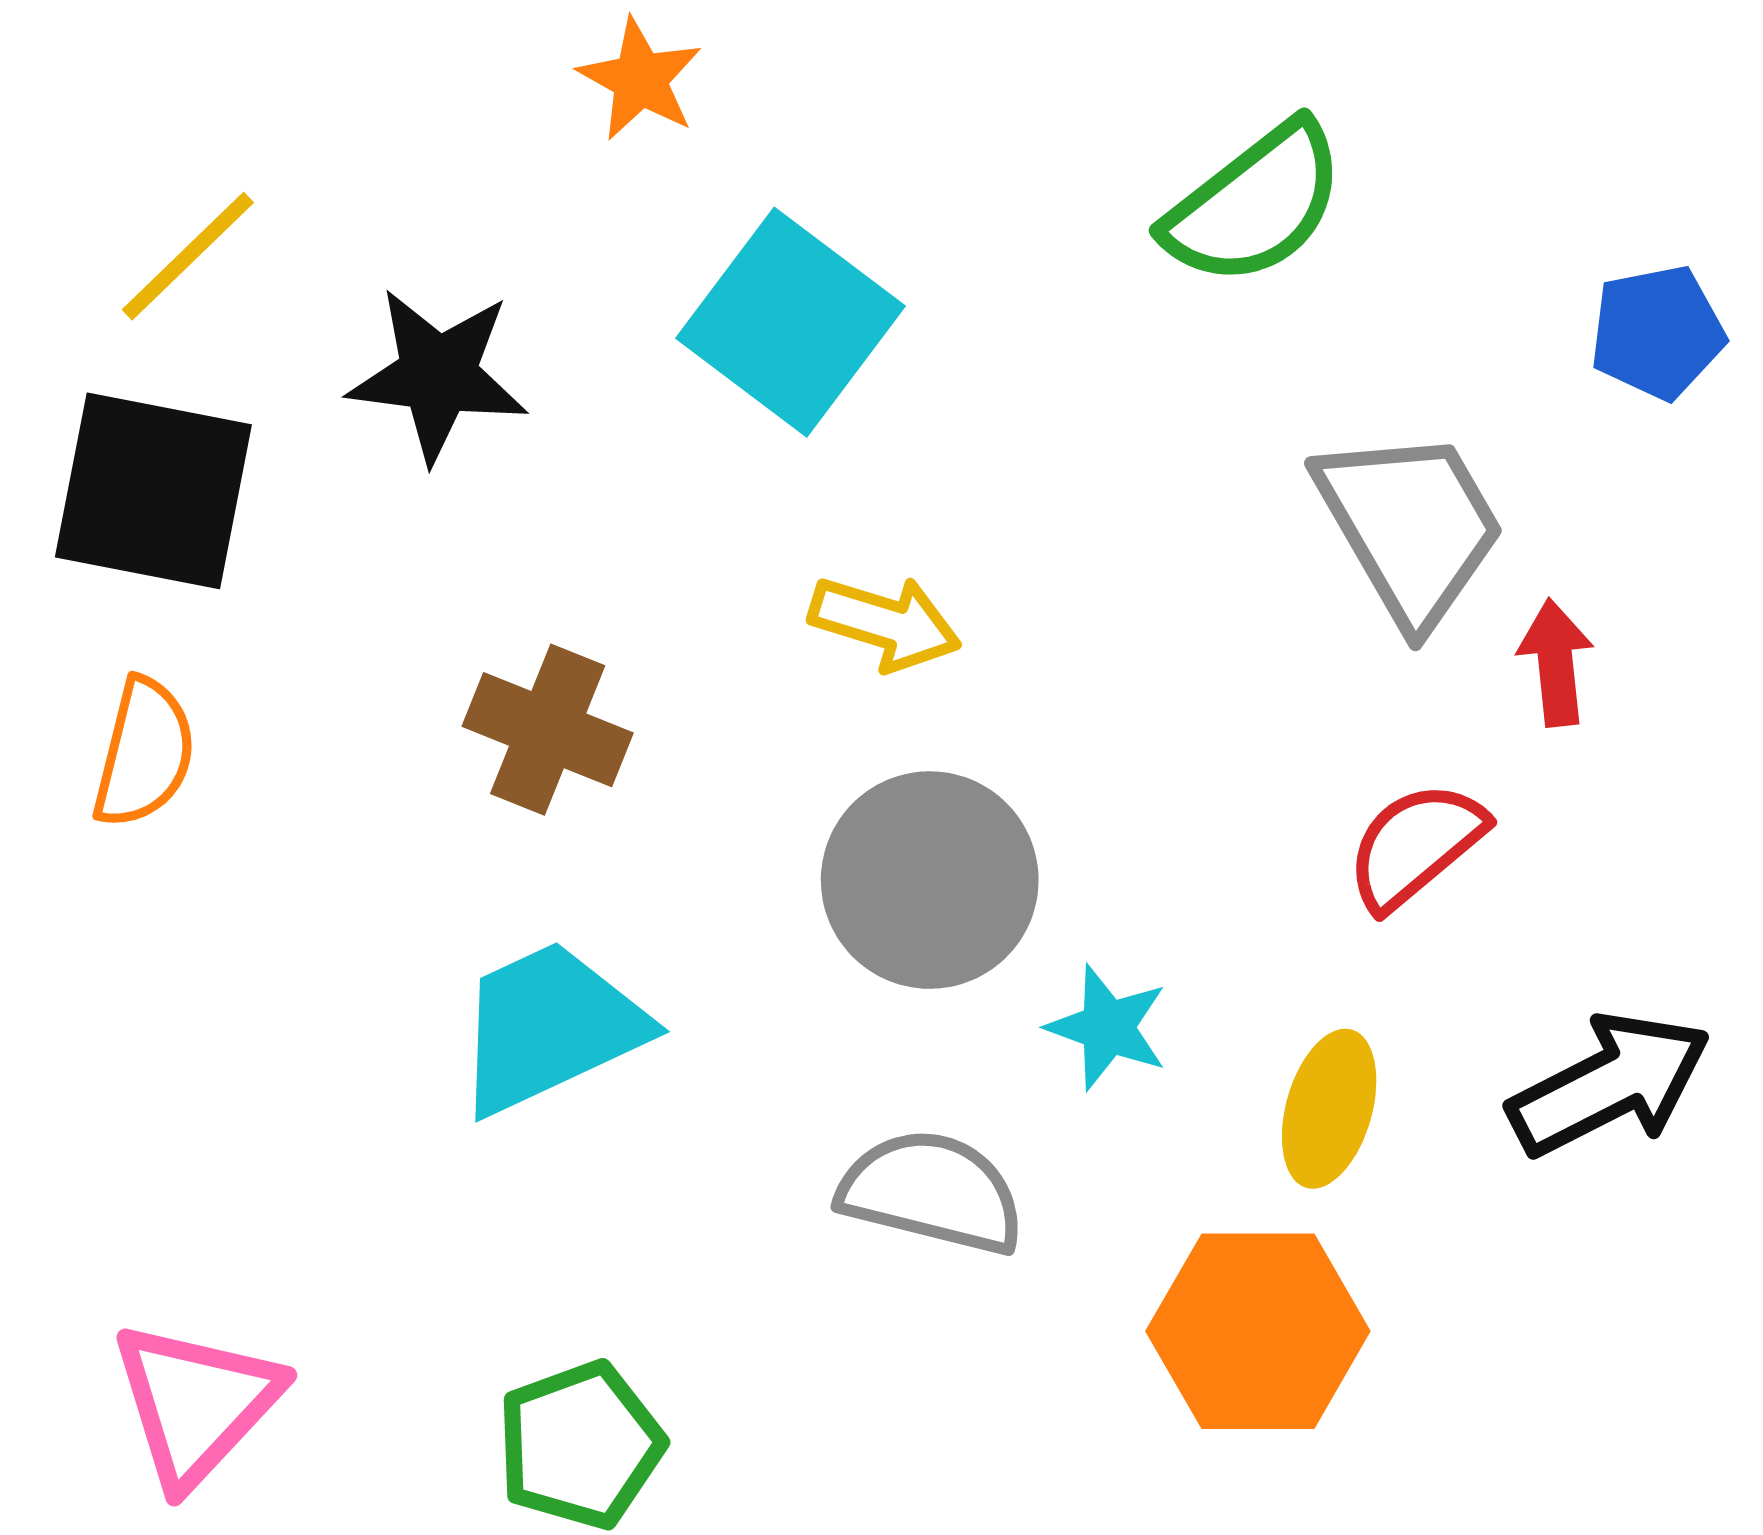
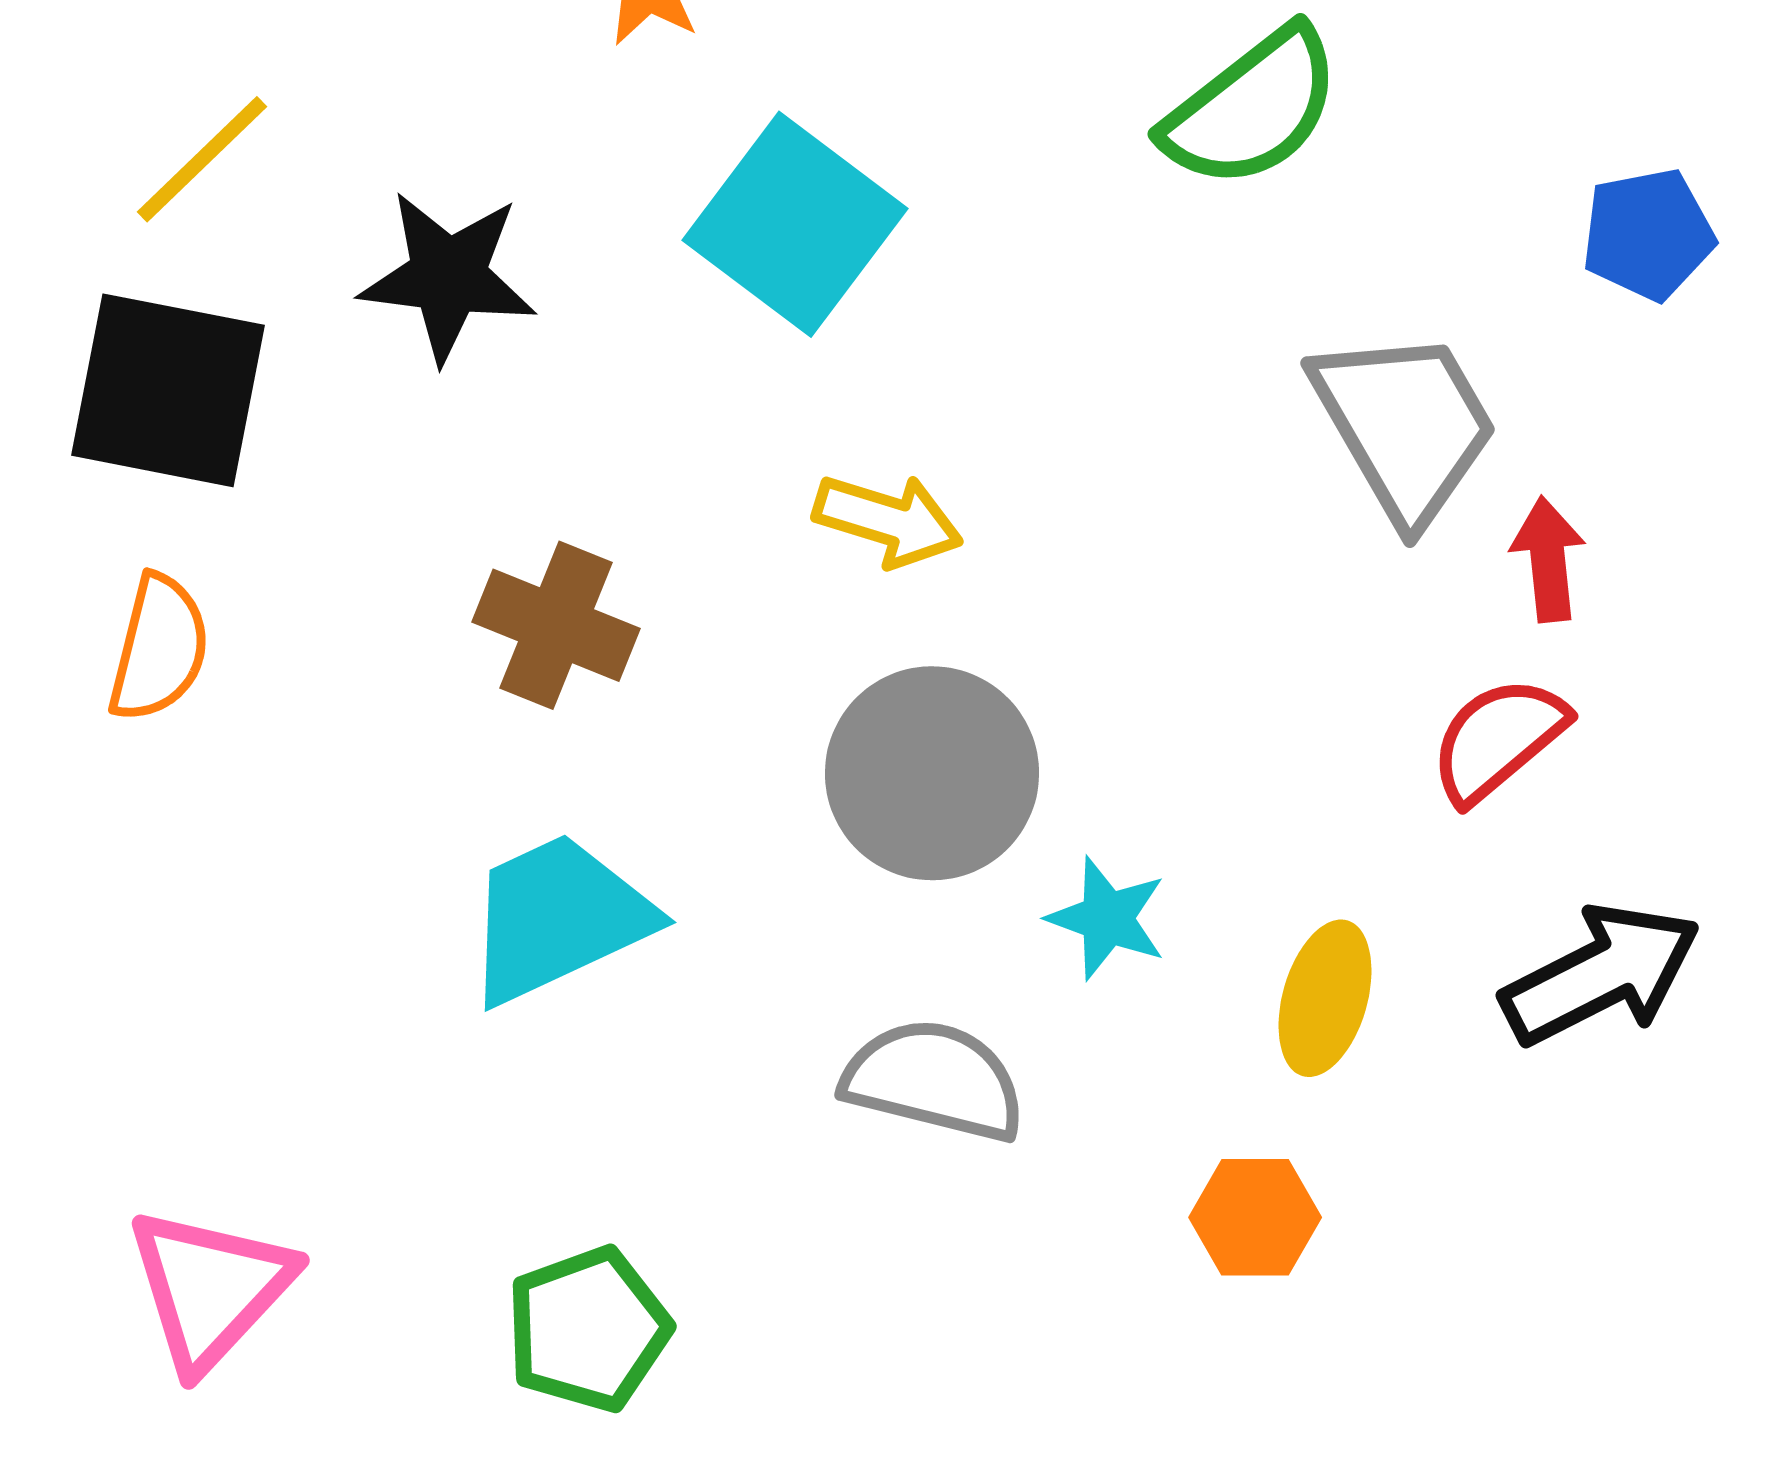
red semicircle: (1415, 845) -> (1498, 739), moved
orange hexagon: (1258, 1331) -> (1255, 1217), size x0.6

